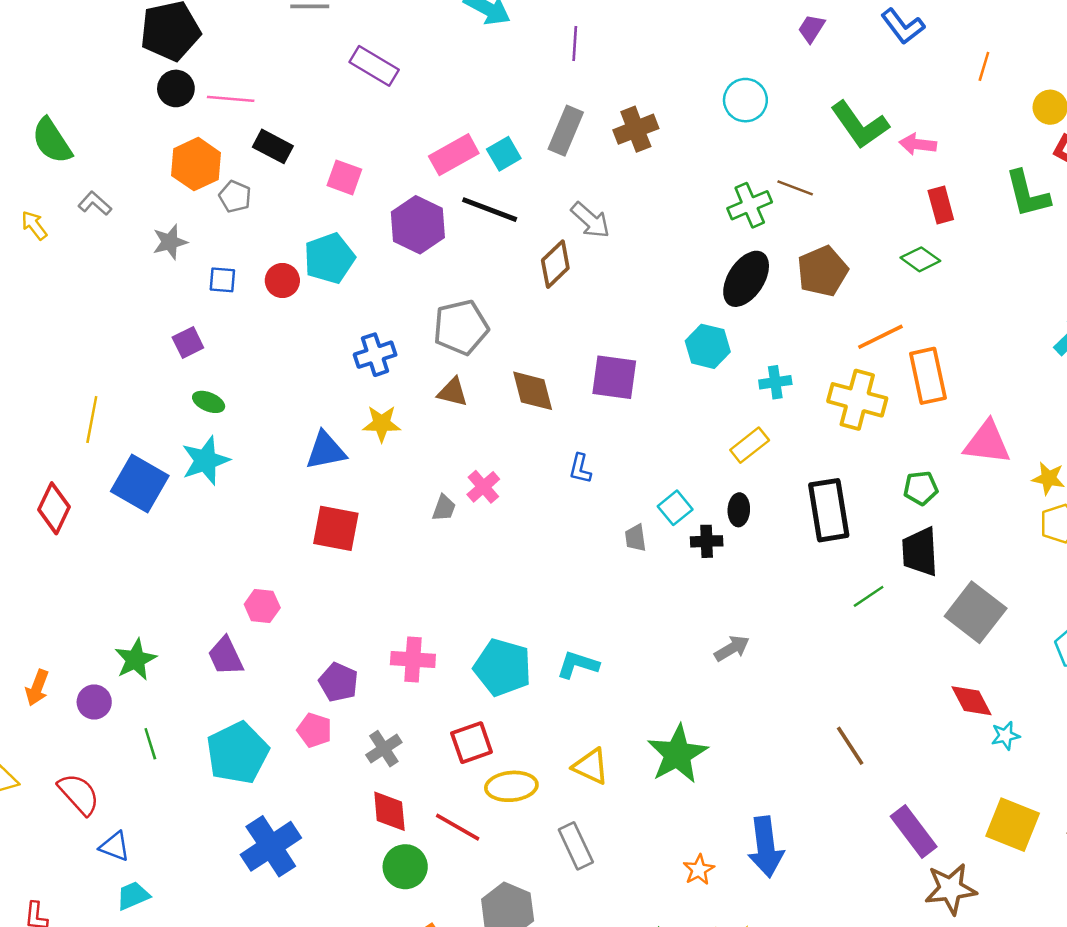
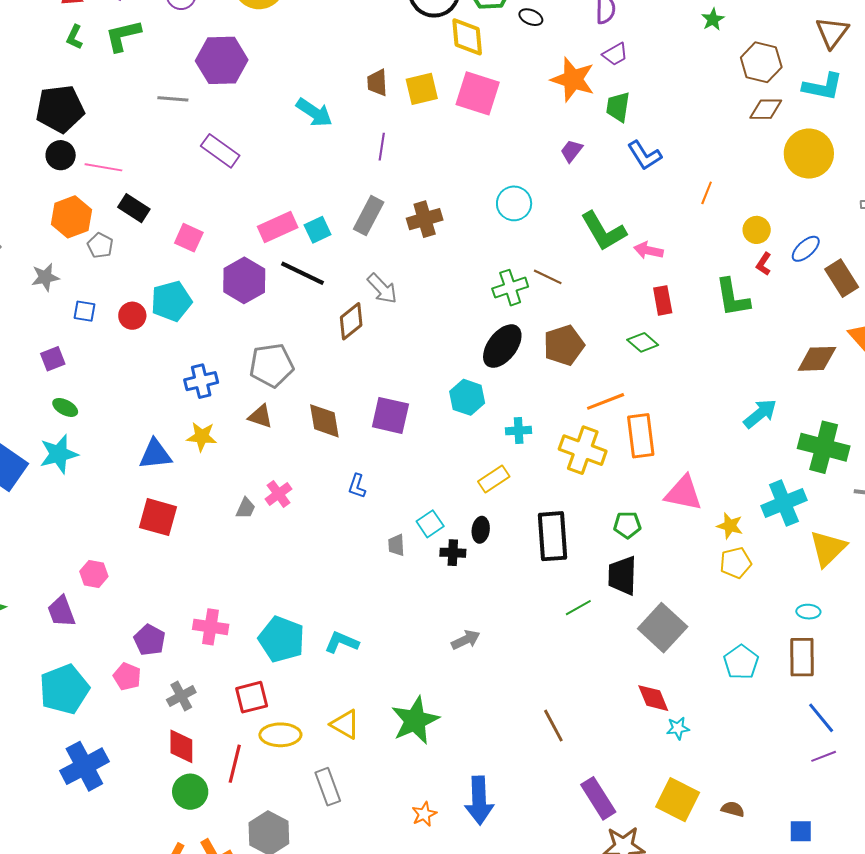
red line: (458, 827) -> (235, 764), turned 69

